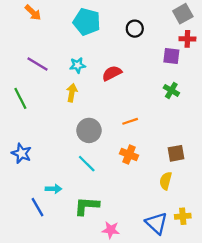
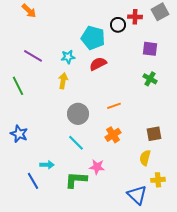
cyan pentagon: (87, 22) -> (93, 38), moved
red cross: (187, 39) -> (135, 17), moved
orange cross: (129, 154) -> (113, 135), turned 35
yellow cross: (183, 216) -> (158, 180), moved
pink star: (111, 230) -> (97, 167), moved

